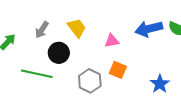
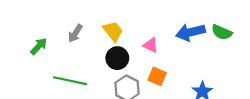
pink triangle: (112, 41) -> (151, 45), turned 35
black circle: (59, 53) -> (117, 58), moved

